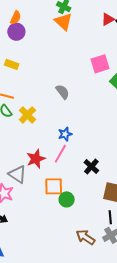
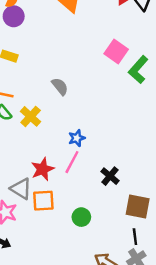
pink square: (100, 64) -> (116, 52), turned -36
gray semicircle: (63, 92) -> (60, 86), moved
orange square: (54, 186) -> (43, 201), moved

